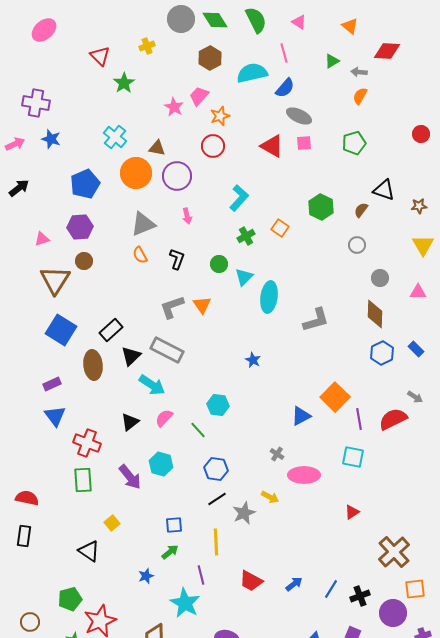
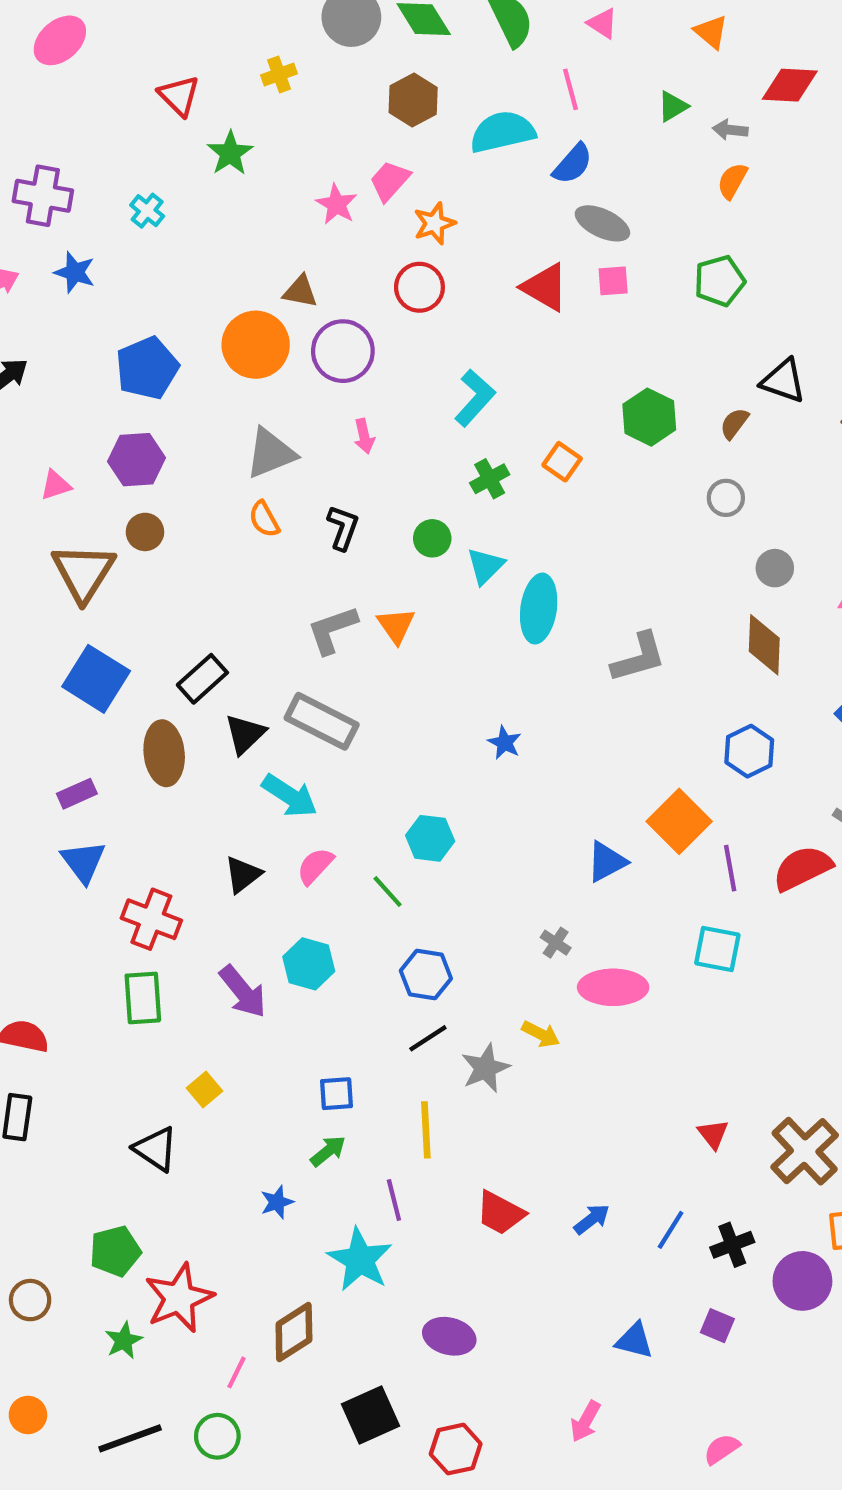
cyan cross: (115, 137) -> (147, 211), moved, size x0.7
blue hexagon: (382, 353) -> (749, 751), moved
red triangle: (352, 512) -> (713, 1134), moved, turned -35

